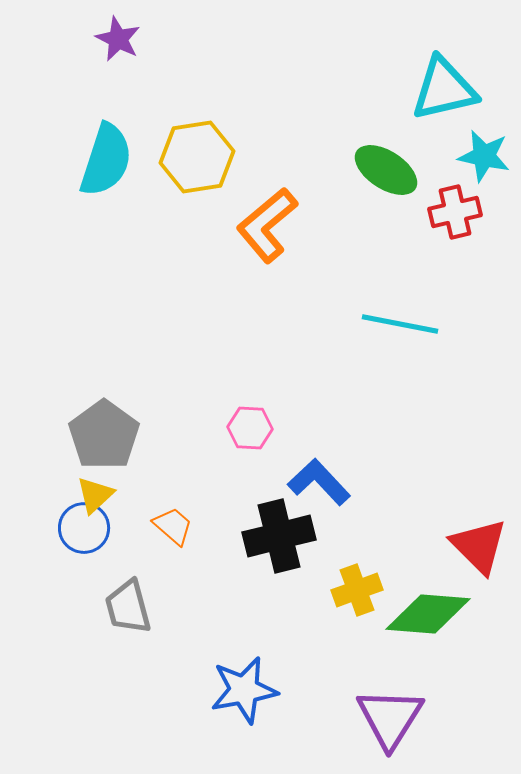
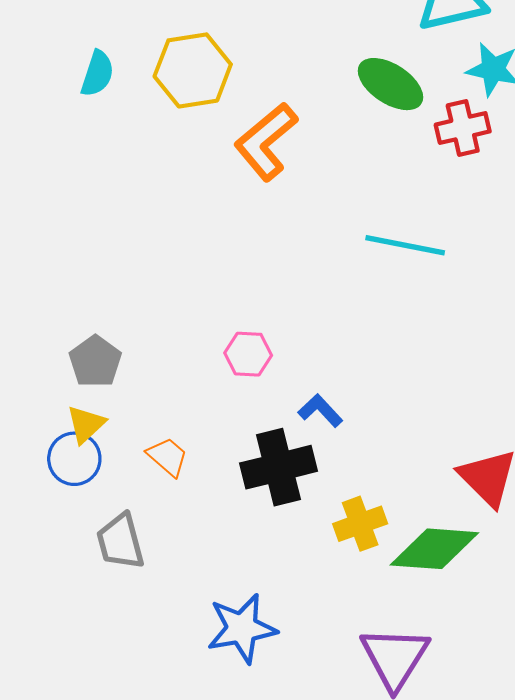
cyan semicircle: (106, 160) -> (97, 74), size x0.6
gray pentagon: (104, 435) -> (95, 361), size x0.7
blue L-shape: (319, 482) -> (320, 411), size x0.7

